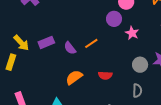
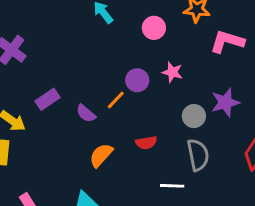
purple circle: (114, 19) -> (137, 80), moved
purple rectangle: (46, 42) -> (47, 99), moved
gray semicircle: (137, 91) -> (198, 155), size x1.5

